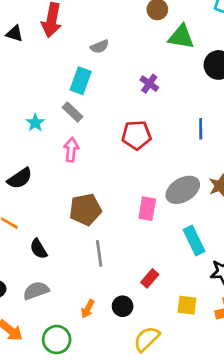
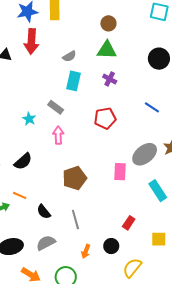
green triangle: (181, 37) -> (107, 50), moved
cyan rectangle: (81, 81) -> (73, 81), moved
blue line: (201, 129) -> (152, 107), turned -49
gray line: (99, 253) -> (75, 220), moved

